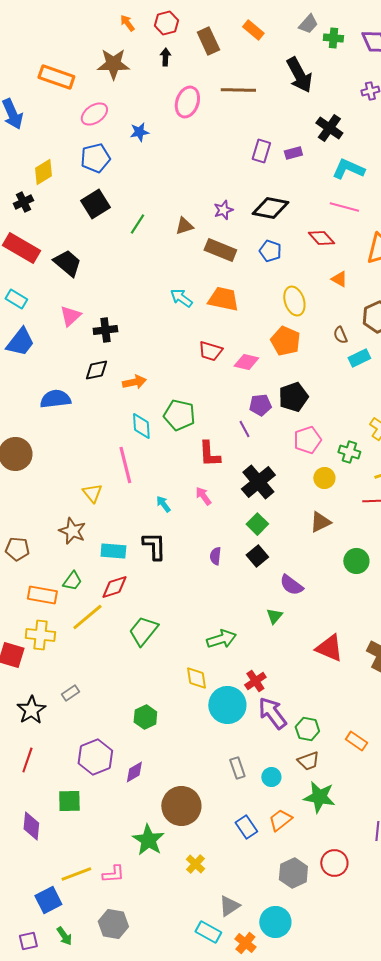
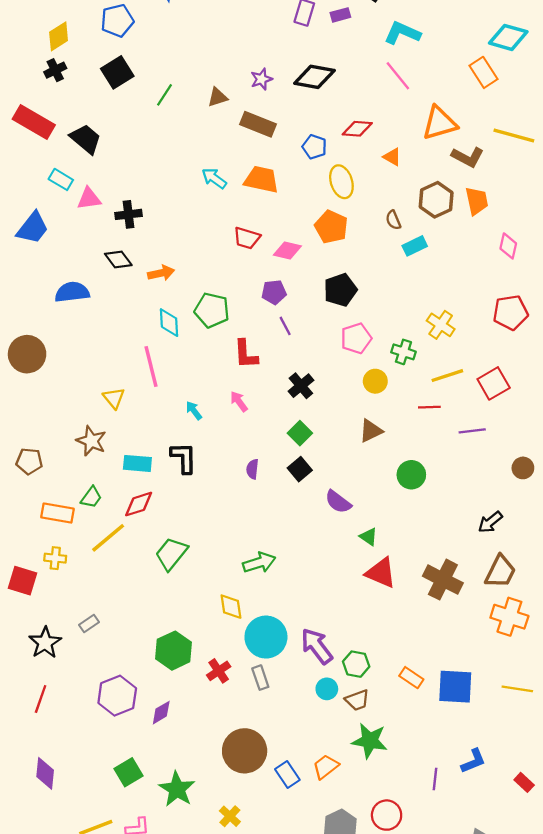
black cross: (23, 202) -> (55, 70), moved
pink line: (344, 207) -> (398, 76), turned 36
red diamond: (321, 238) -> (357, 129), moved, turned -44
blue pentagon: (270, 251) -> (314, 147), moved
cyan rectangle: (16, 299) -> (61, 179), moved
pink triangle: (70, 316) -> (89, 199), turned 35
black diamond: (96, 370) -> (118, 259), turned 65
purple pentagon: (260, 405) -> (274, 292), moved
black cross: (258, 482) -> (301, 386), size x0.7
green triangle: (274, 616) -> (369, 537), moved, turned -36
yellow cross: (40, 635) -> (55, 558), size x0.7
red cross: (255, 681) -> (219, 671), moved
green hexagon: (145, 717) -> (174, 651), size x1.4
gray rectangle: (237, 768) -> (260, 678), moved
cyan circle: (271, 777) -> (327, 689), moved
green square: (69, 801) -> (128, 772), moved, turned -30
brown circle: (181, 806) -> (245, 751), moved

